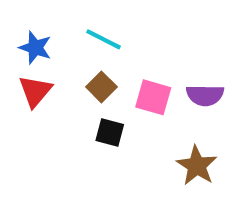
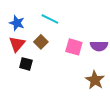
brown square: (101, 87) -> (41, 42), moved
black square: (110, 133) -> (26, 64), moved

